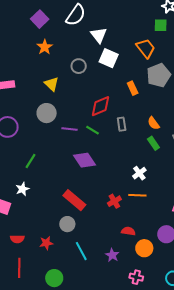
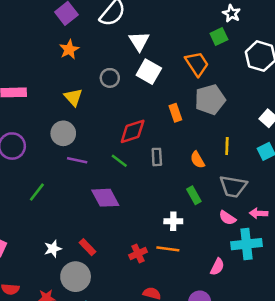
green square: (161, 25) -> (219, 37), turned -32
purple line: (69, 129) -> (77, 160), moved
green rectangle: (153, 143) -> (194, 195), moved
white cross: (139, 173) -> (173, 221), turned 32
white star: (22, 189) -> (53, 249), moved
red rectangle: (74, 200) -> (87, 247), size x0.6
gray circle: (67, 224) -> (76, 277), size x1.5

